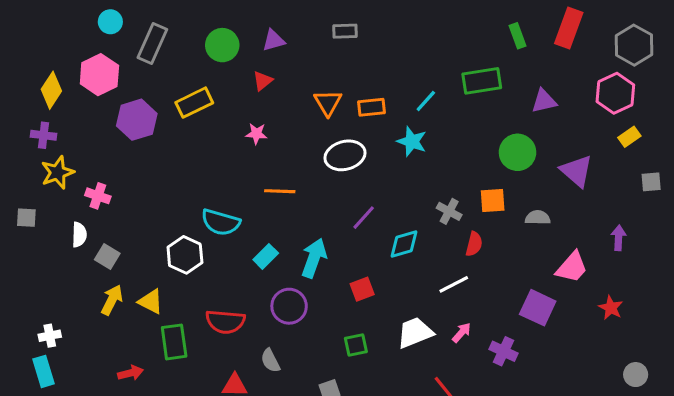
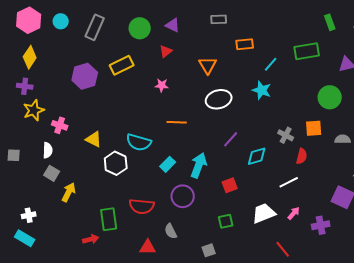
cyan circle: (110, 22) -> (61, 21), moved
purple triangle: (274, 40) -> (173, 25), turned 42
pink hexagon: (99, 75) -> (29, 20), moved
orange rectangle: (371, 107) -> (245, 44), moved
gray square: (26, 218) -> (14, 155), moved
gray square: (107, 256) -> (52, 173), moved
yellow triangle: (151, 302) -> (94, 139), moved
purple cross: (504, 351) -> (321, 225), turned -36
cyan rectangle: (44, 371) -> (25, 238), turned -42
red arrow: (131, 373) -> (91, 239), moved

